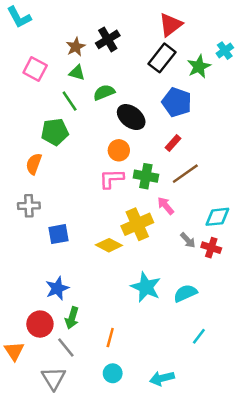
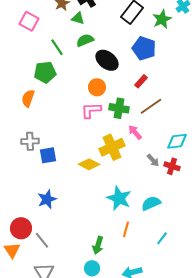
green triangle: (77, 73) -> (78, 18), moved
gray cross: (29, 206) -> (30, 141), moved
green arrow: (72, 318) -> (98, 245), moved
red circle: (40, 324) -> (21, 228), moved
orange line: (110, 338) -> (126, 229), moved
gray line: (66, 347) -> (42, 240), moved

